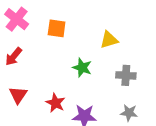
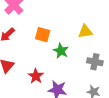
orange square: (57, 28) -> (43, 35), moved

